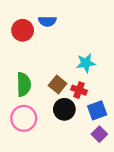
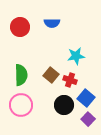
blue semicircle: (47, 21) -> (52, 23), moved
black circle: (64, 109) -> (64, 105), moved
blue square: (97, 110) -> (86, 98), turned -30

